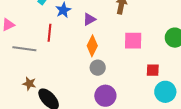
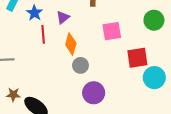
red line: (49, 33) -> (43, 34), moved
red square: (153, 70) -> (137, 58), size x1.5

